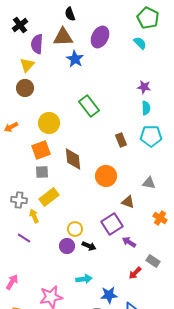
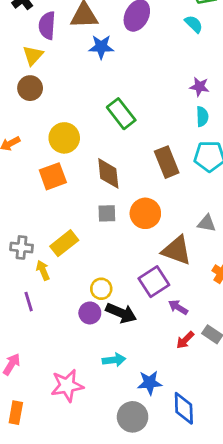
blue star: (75, 59) -> (101, 47), turned -30
brown rectangle: (121, 140) -> (167, 162), size x1.5
brown diamond: (73, 159) -> (108, 173), moved
gray square: (42, 172) -> (107, 213), moved
brown triangle: (128, 202) -> (177, 250), size x1.6
purple line: (24, 238) -> (29, 302), turned 40
black arrow: (89, 246) -> (121, 313), size x1.5
red arrow: (135, 273) -> (185, 340), moved

